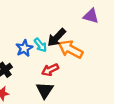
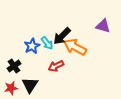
purple triangle: (91, 16) -> (103, 26), moved
black triangle: (45, 90) -> (30, 85), moved

